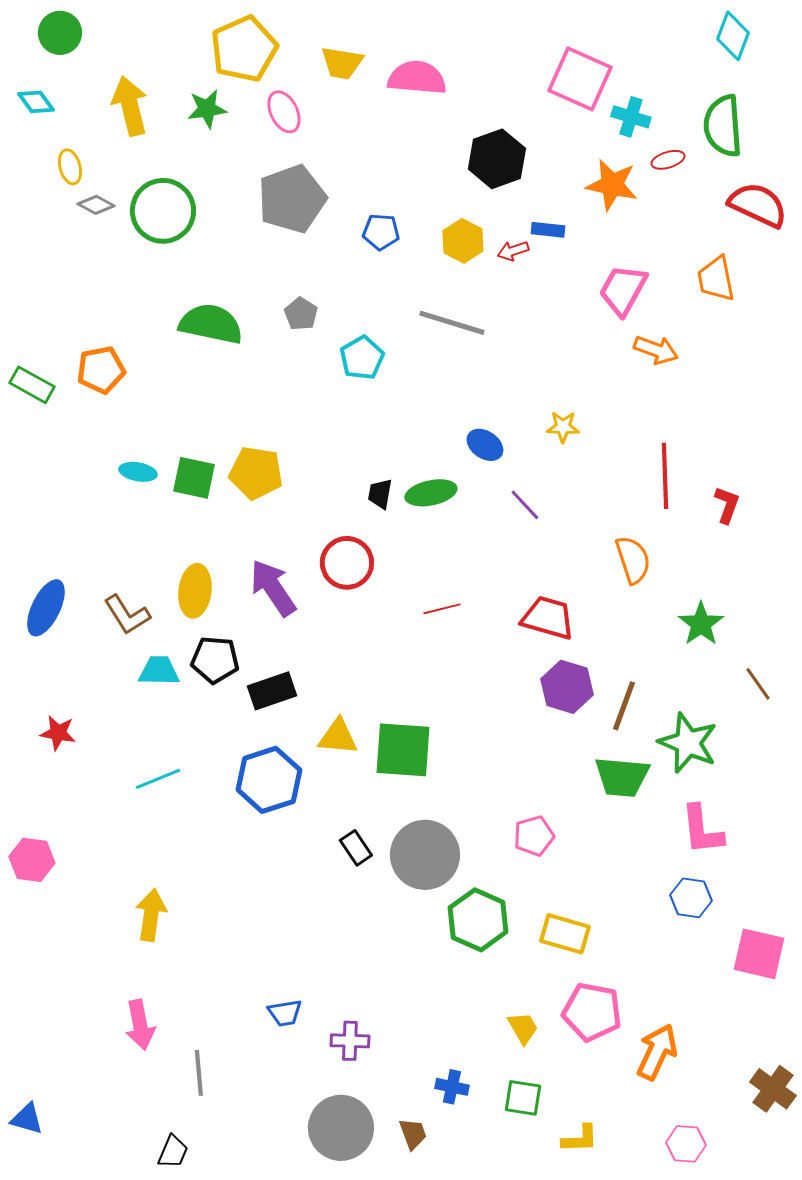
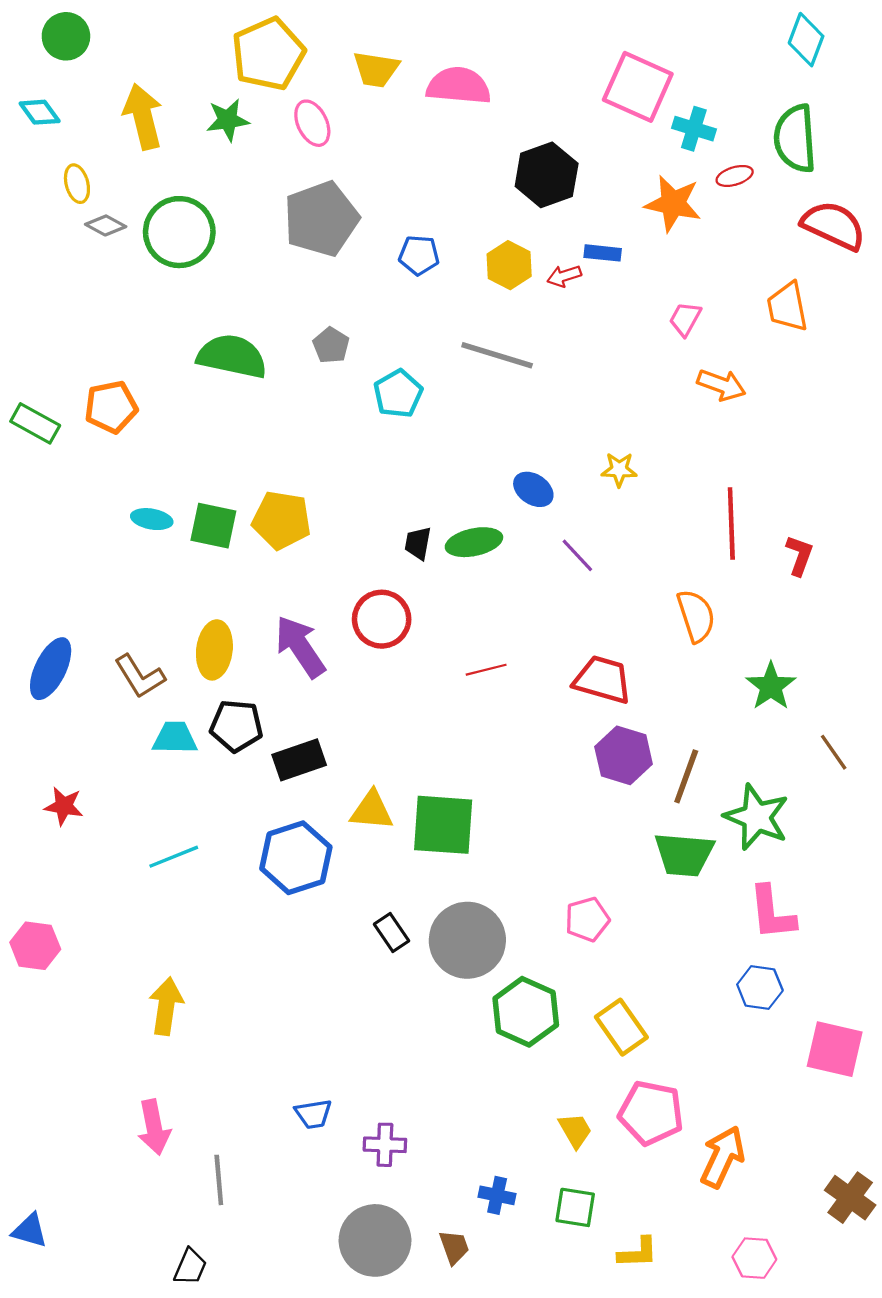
pink trapezoid: (623, 290) -> (685, 319), size x0.6
yellow rectangle: (565, 934) -> (621, 1027), turned 39

